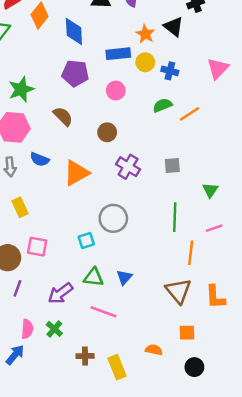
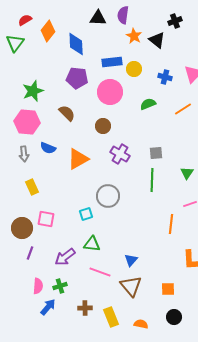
orange star: (145, 34) -> (134, 36), moved
blue cross: (170, 71) -> (165, 77), moved
pink circle: (116, 91) -> (110, 92), size x1.6
orange line: (189, 114) -> (183, 109), moved
green line: (175, 217) -> (152, 180), moved
blue triangle: (124, 277) -> (131, 260), moved
brown triangle: (178, 291) -> (131, 286), moved
green cross: (54, 329) -> (60, 286), turned 32
orange semicircle: (154, 350) -> (141, 324), moved
blue arrow: (15, 355) -> (48, 307), moved

